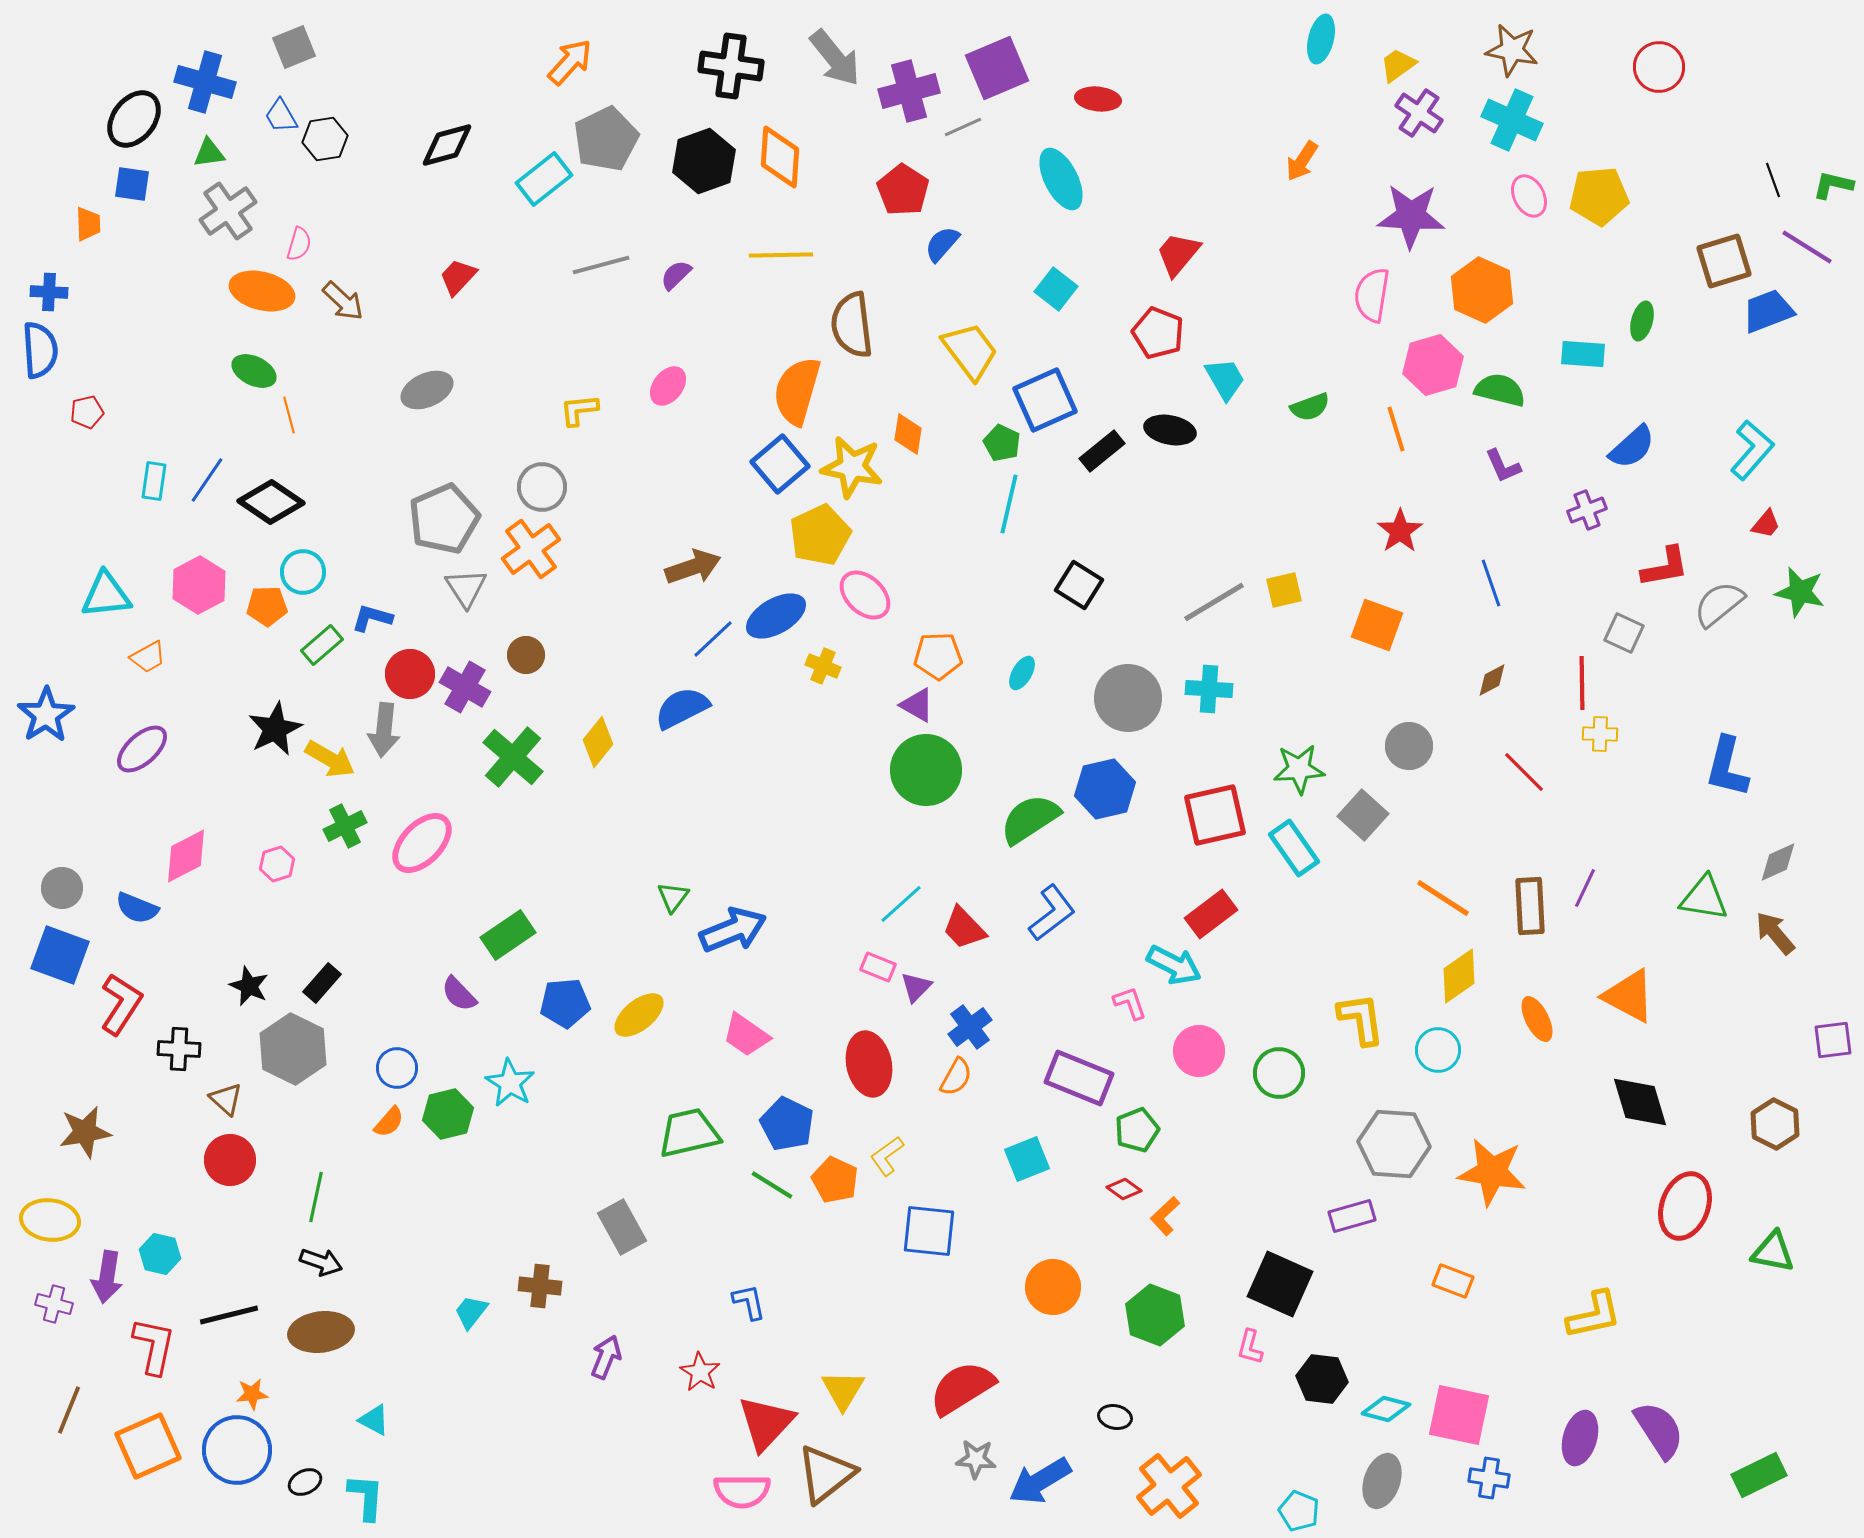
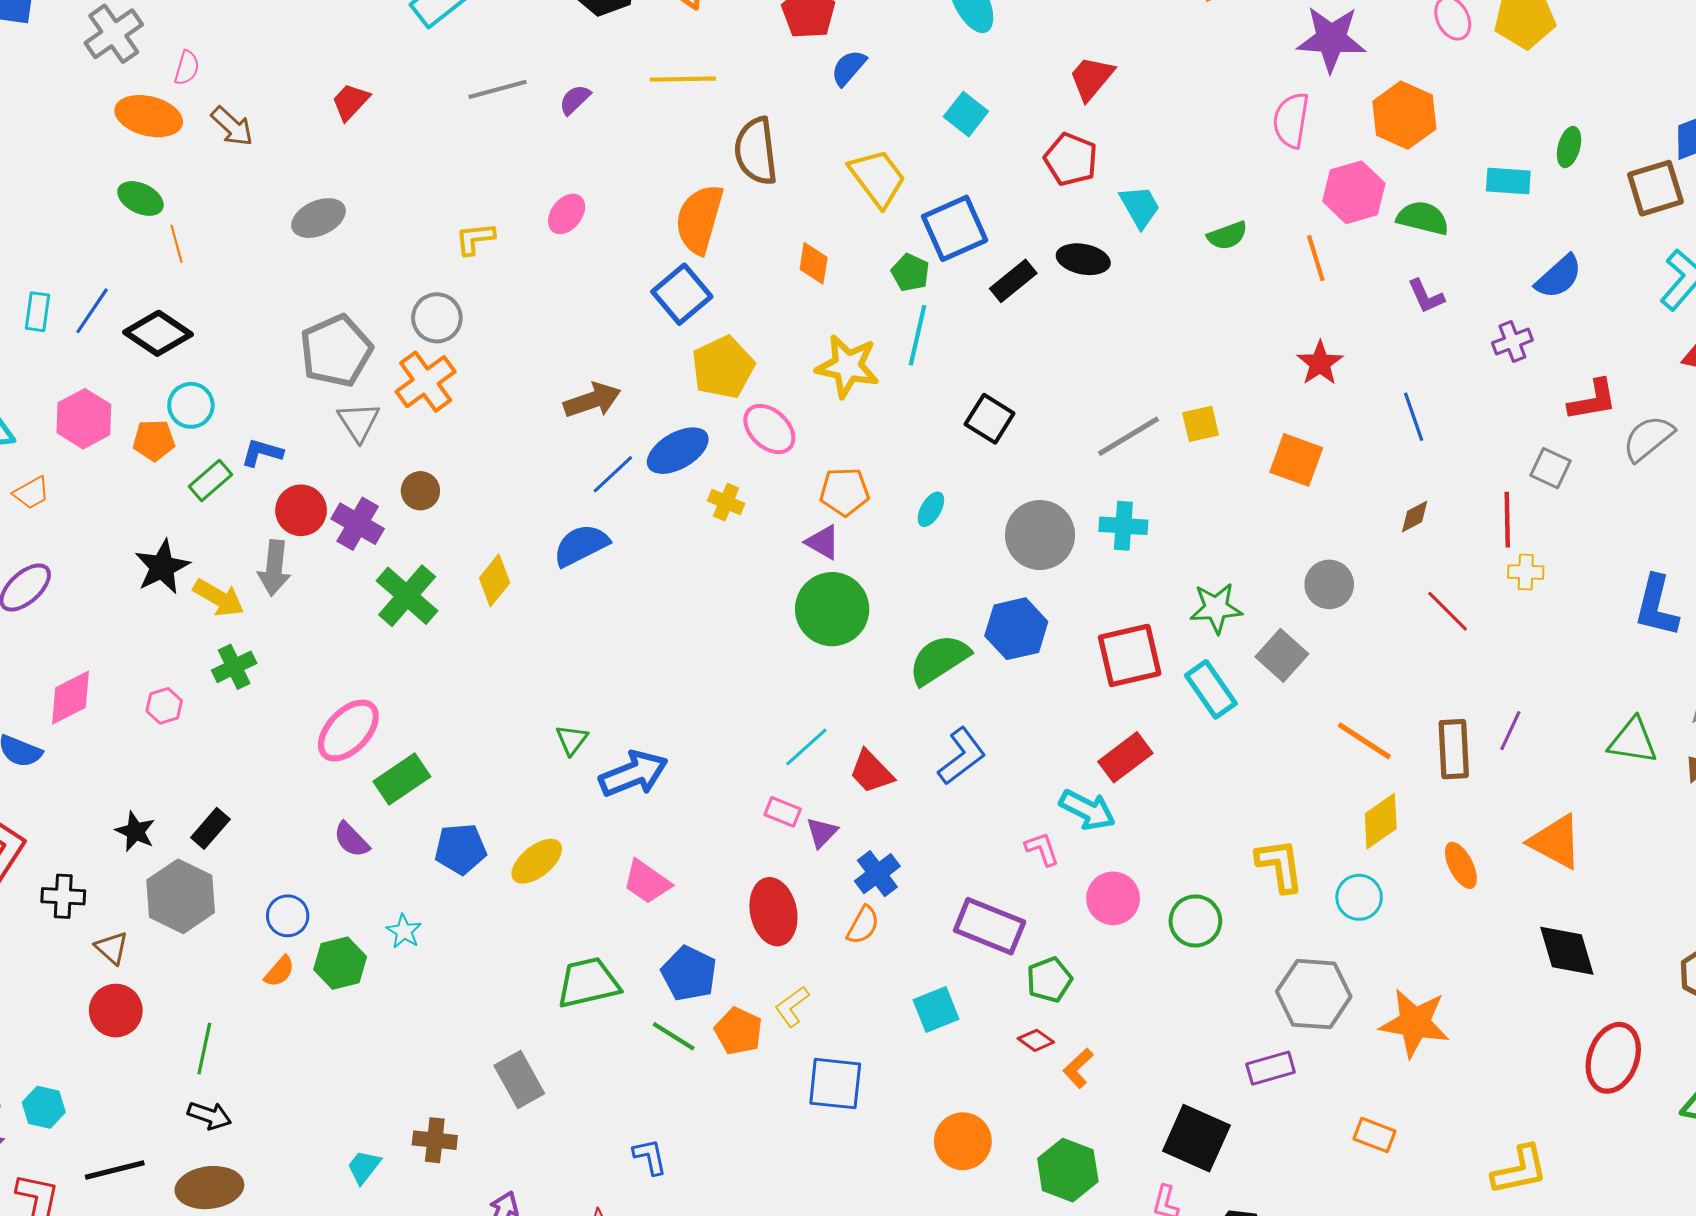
brown square: (1724, 261) -> (1655, 188), moved
yellow star: (852, 467) -> (848, 366), moved
pink ellipse: (422, 843) -> (348, 731), moved
cyan star: (510, 1083) -> (404, 931), size x0.7

